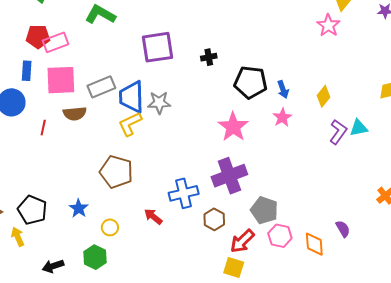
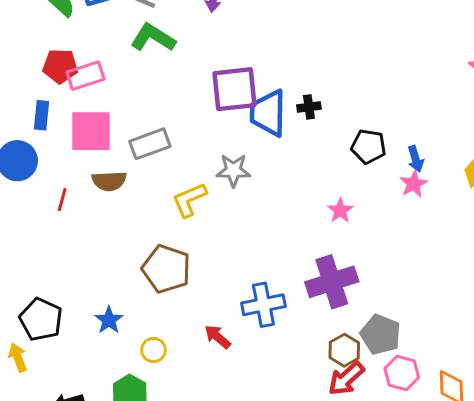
black pentagon: (251, 82) -> (368, 146), size x0.7
blue trapezoid: (132, 97) -> (268, 113), moved
pink star: (282, 117) -> (414, 184), moved
pink star: (233, 127) -> (340, 211), size x0.6
brown hexagon: (214, 219) -> (344, 350), moved

